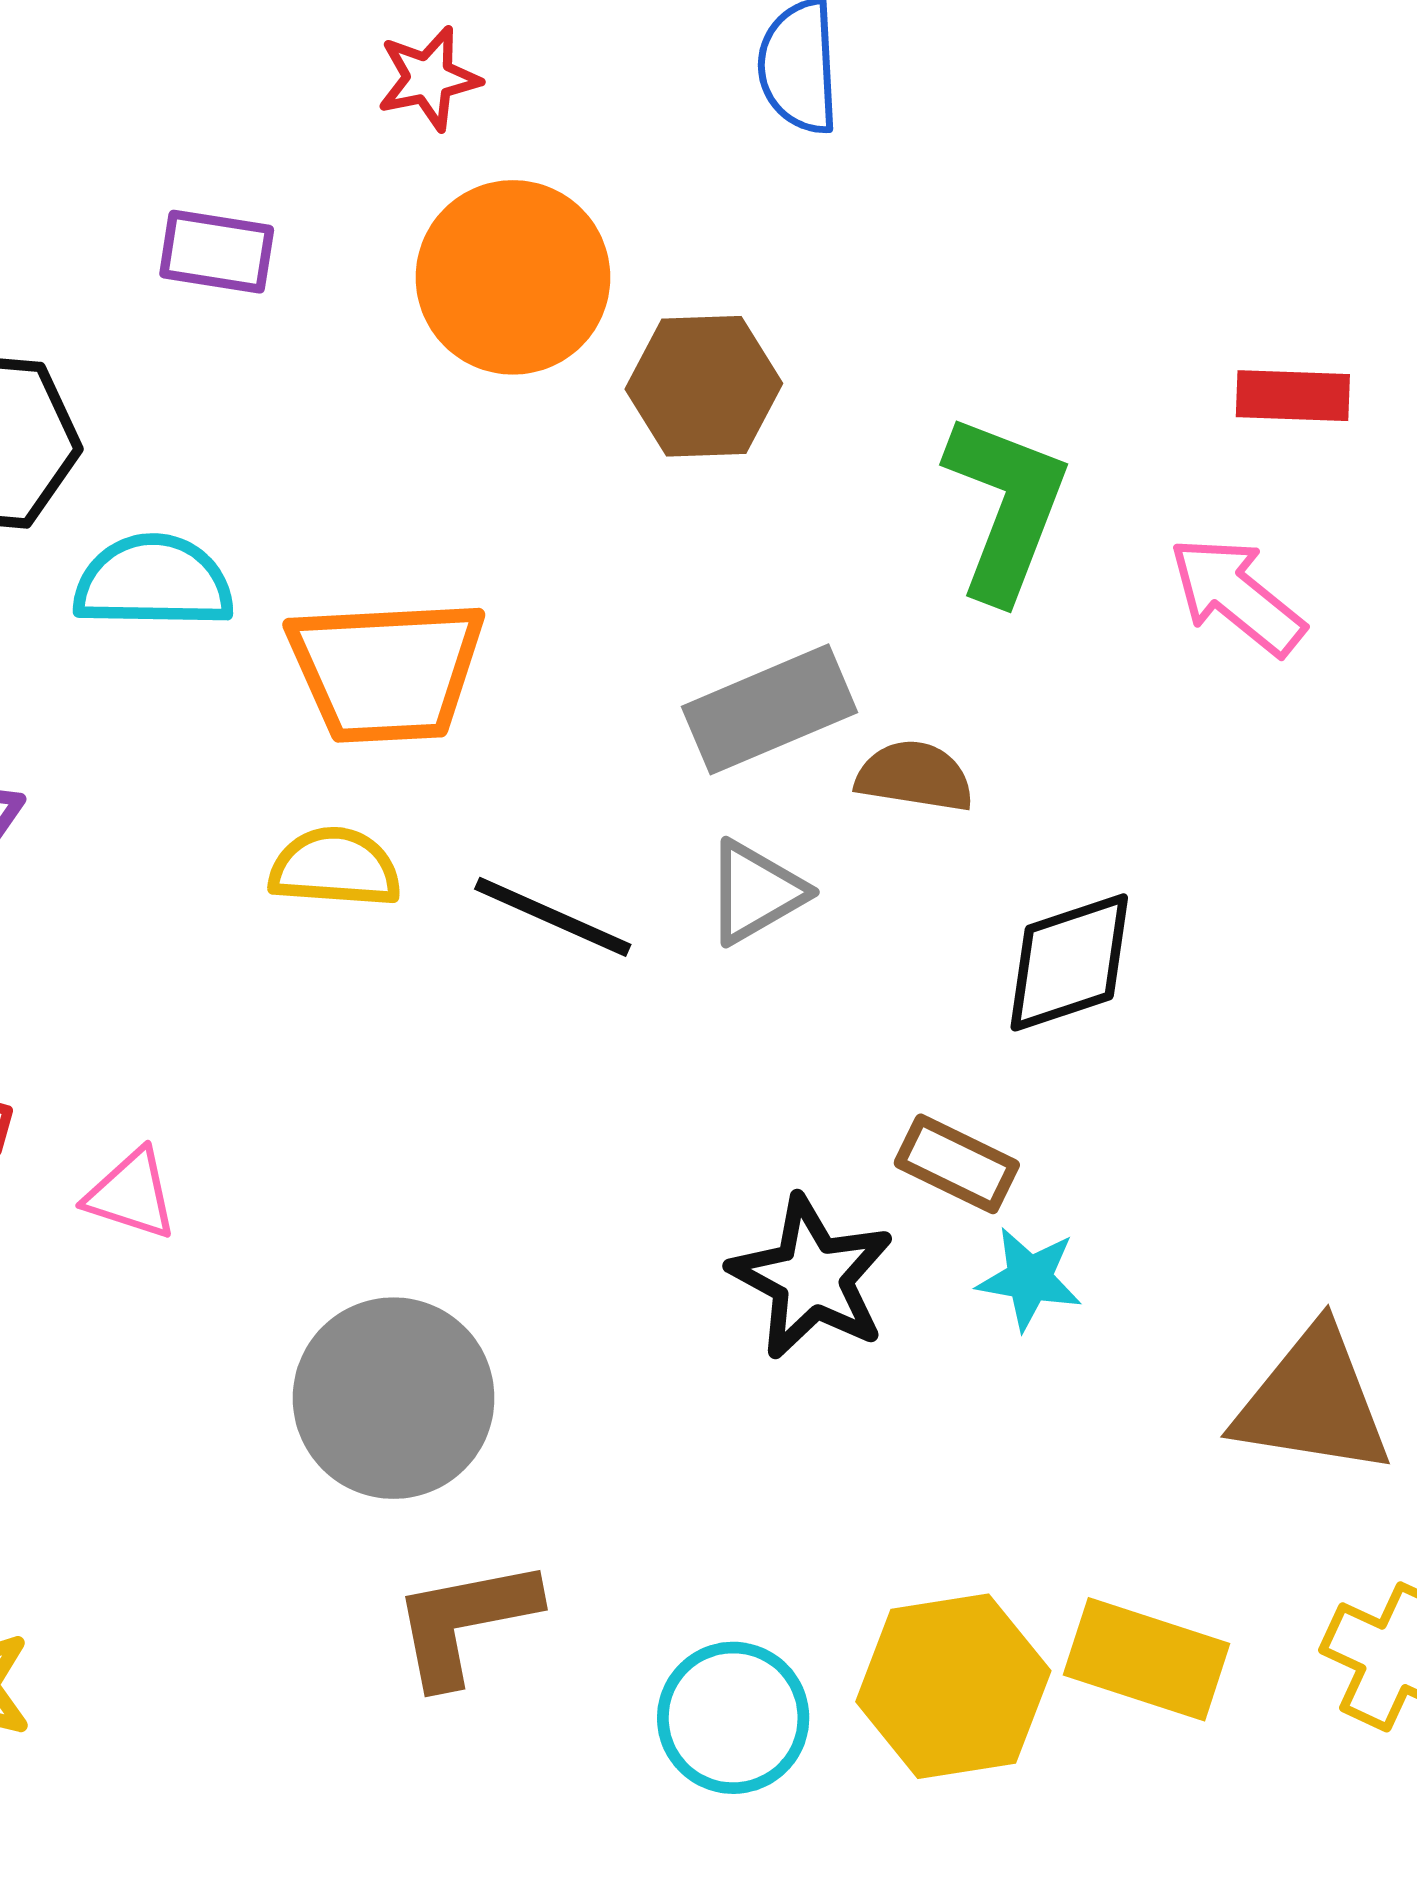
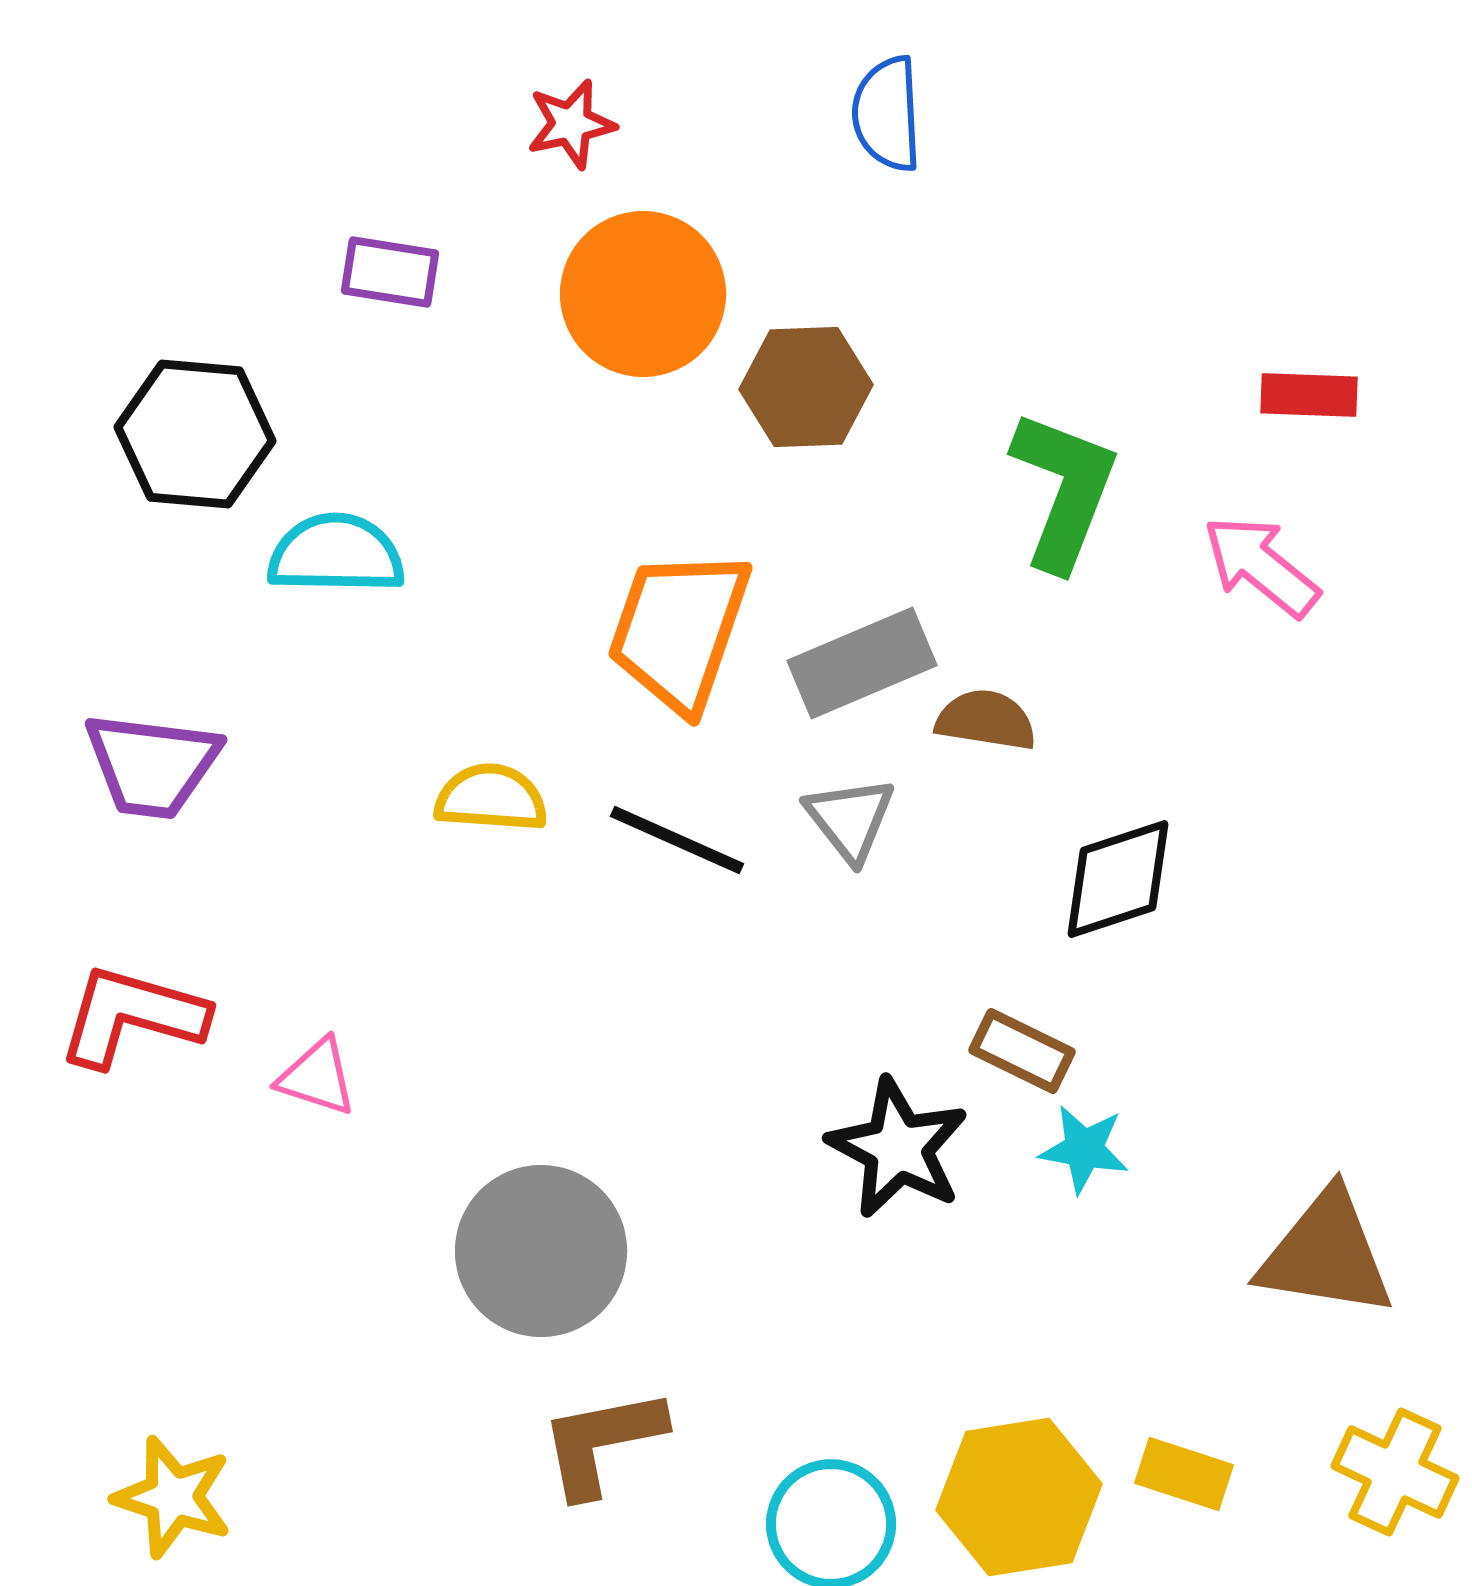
orange trapezoid: (387, 671) -> (679, 630), moved, turned 112
gray triangle: (755, 892) -> (850, 819), turned -38
yellow rectangle: (1147, 1659) -> (1184, 1474), size x0.7

